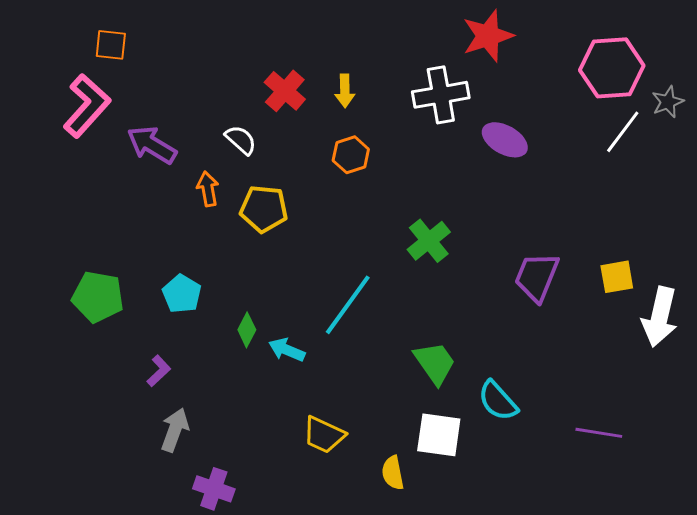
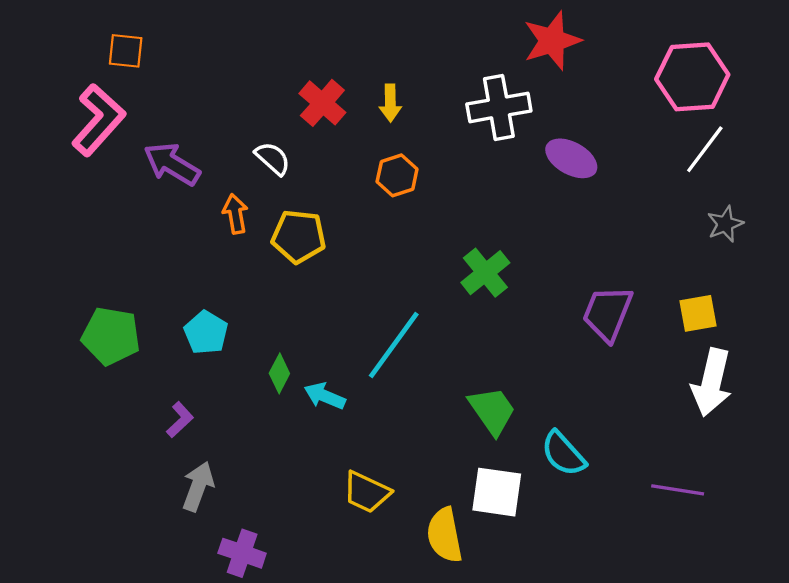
gray star: (668, 102) -> (725, 224), moved
white arrow: (660, 317) -> (712, 382), moved
yellow semicircle: (393, 473) -> (445, 535), size x1.4

